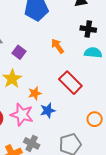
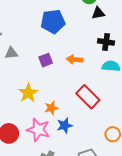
orange arrow: (58, 46) -> (75, 60), turned -49
purple square: (19, 52) -> (46, 60), moved, turned 32

